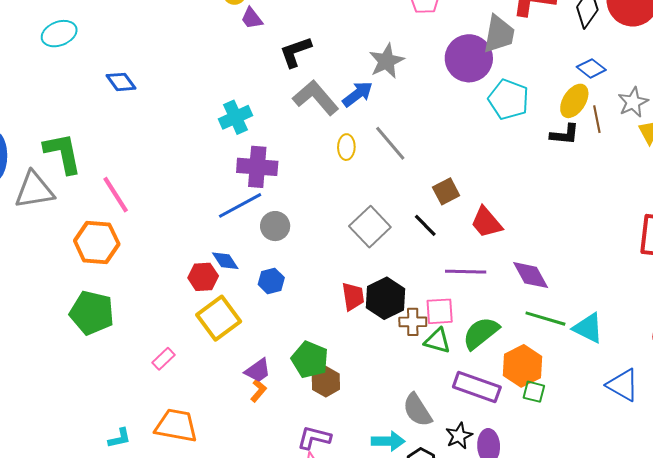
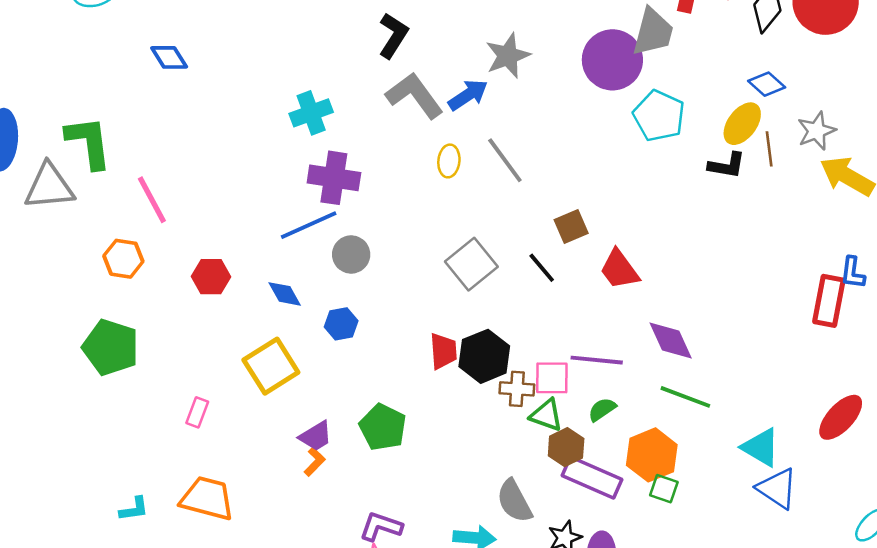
black L-shape: (296, 52) -> (393, 36), turned 138
orange hexagon: (97, 242) -> (123, 259), size x0.7
purple line: (466, 272) -> (597, 360), moved
red hexagon: (203, 277) -> (211, 277), moved
cyan triangle: (588, 328) -> (761, 447), moved
green semicircle: (481, 333) -> (602, 409), size x0.6
pink rectangle: (163, 359) -> (197, 412), turned -30
brown hexagon: (326, 382) -> (566, 447), moved

